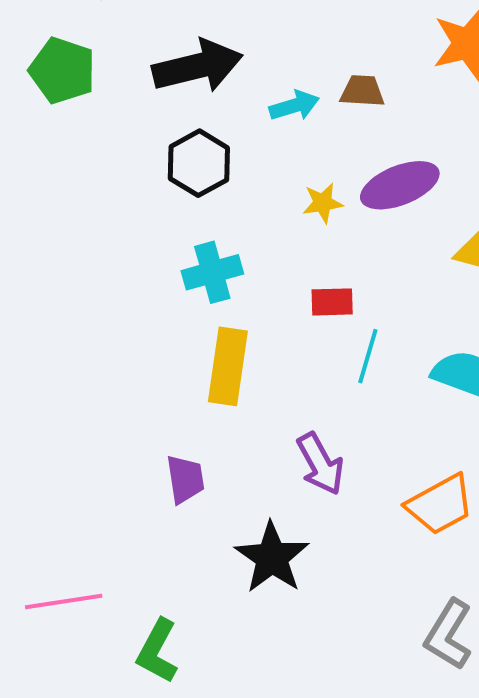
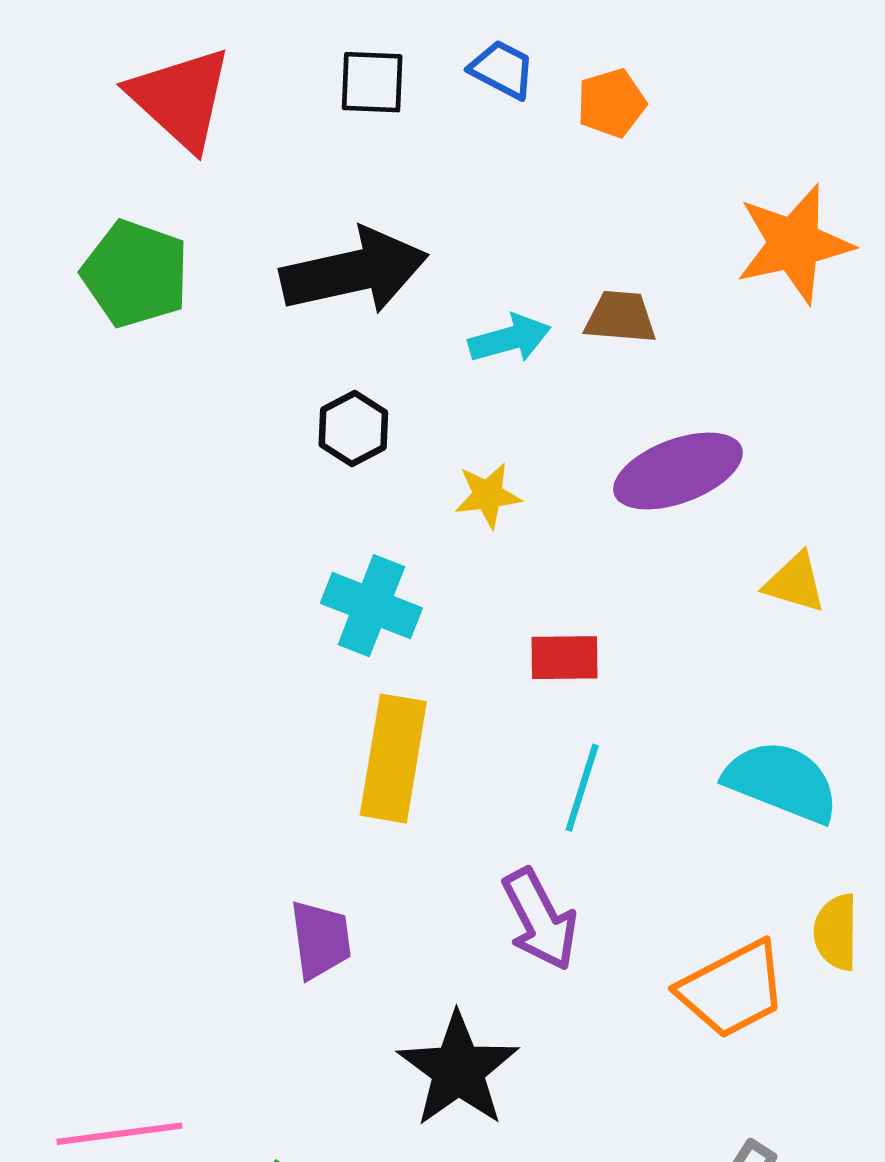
black hexagon: (199, 163) -> (353, 428), size x0.7
yellow star: (323, 203) -> (488, 495), moved
cyan cross: (212, 272) -> (371, 606), turned 36
cyan line: (368, 356) -> (582, 788), moved

